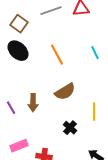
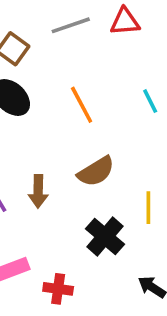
black cross: (70, 128) -> (105, 236), size x1.5

